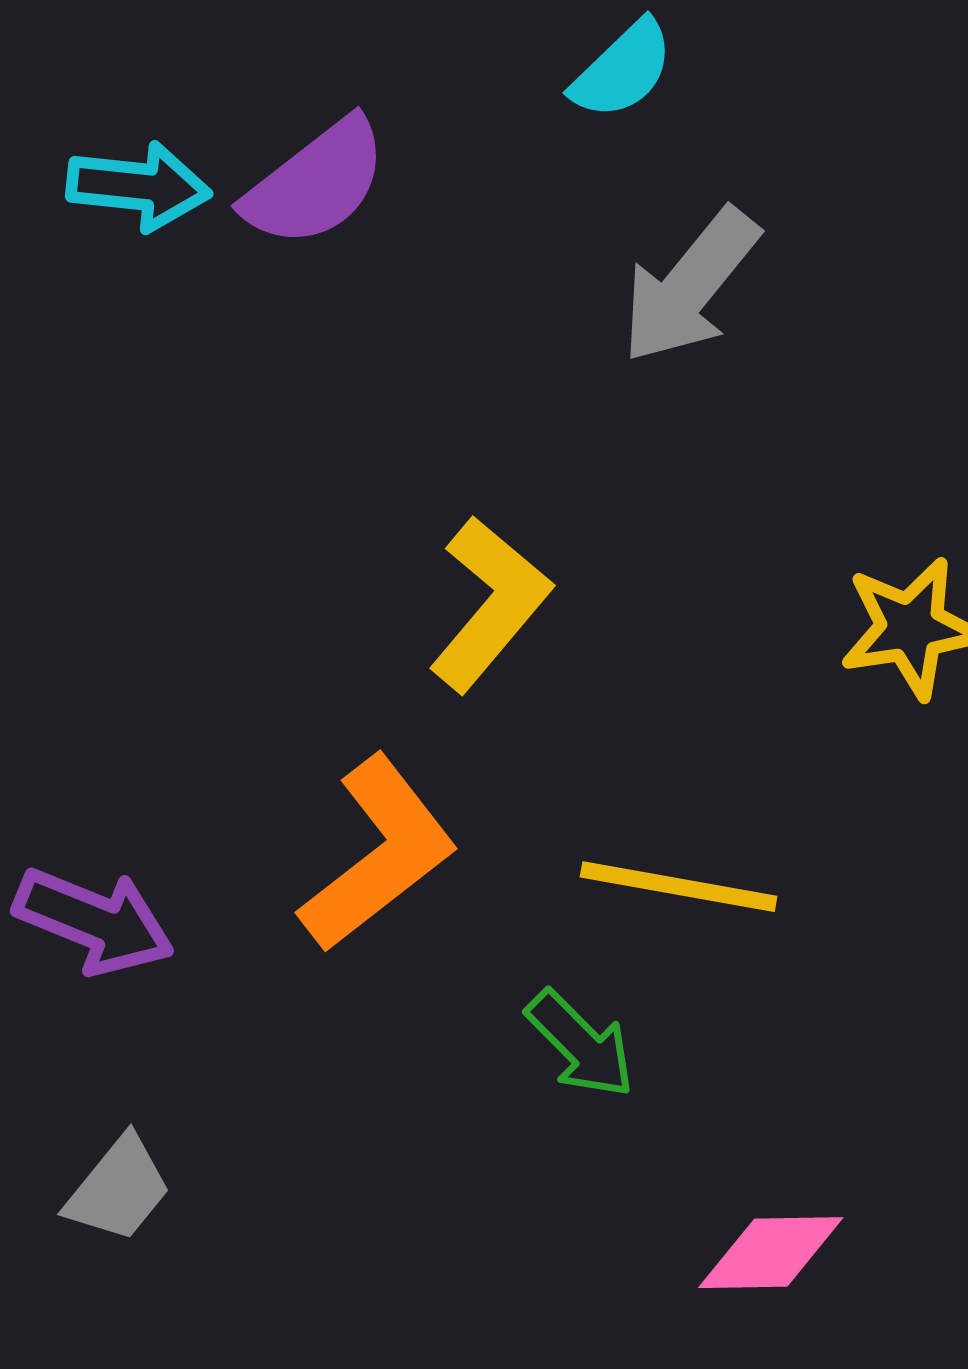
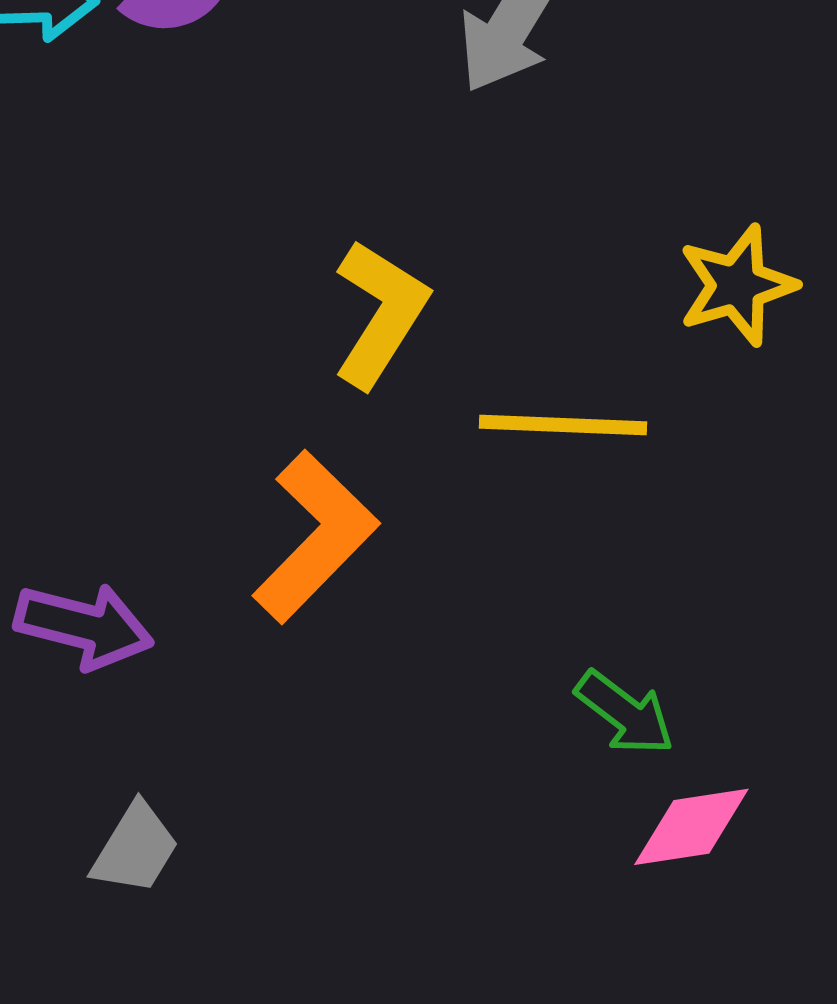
yellow line: (679, 887) -> (563, 425), moved
green arrow: (580, 1044) -> (625, 713), moved

